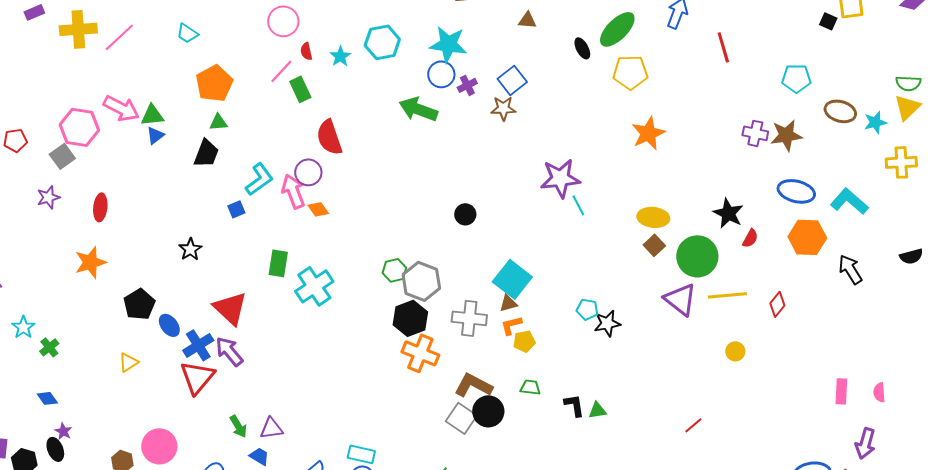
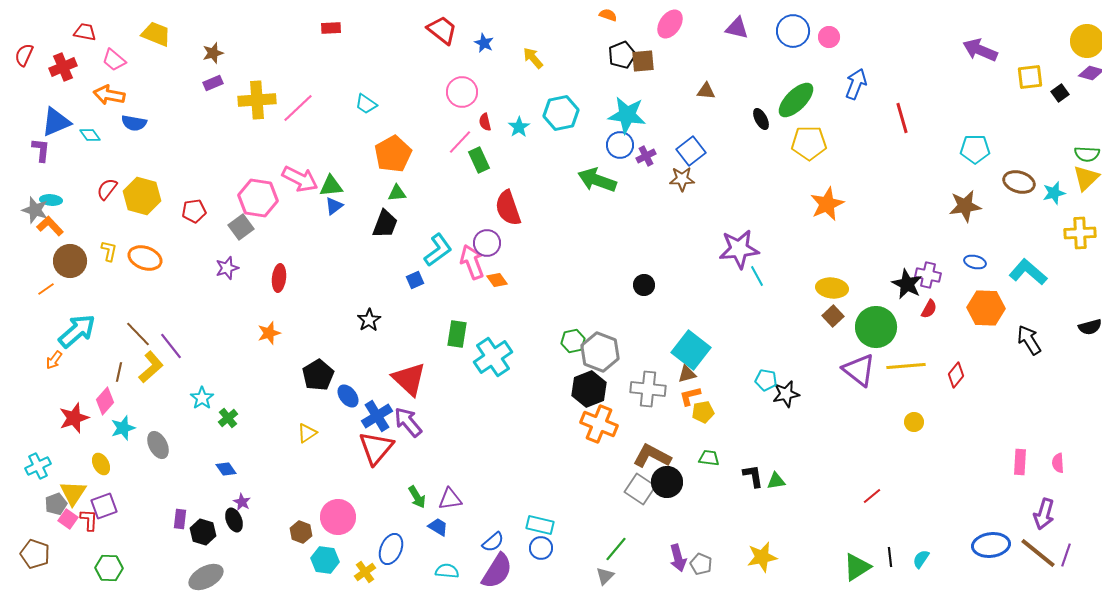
black square: (828, 21) -> (1060, 93), moved, turned 30
purple cross: (755, 133) -> (928, 275), moved
blue ellipse: (796, 191) -> (975, 262), size x0.6
orange star: (90, 262) -> (269, 333), size x0.7

